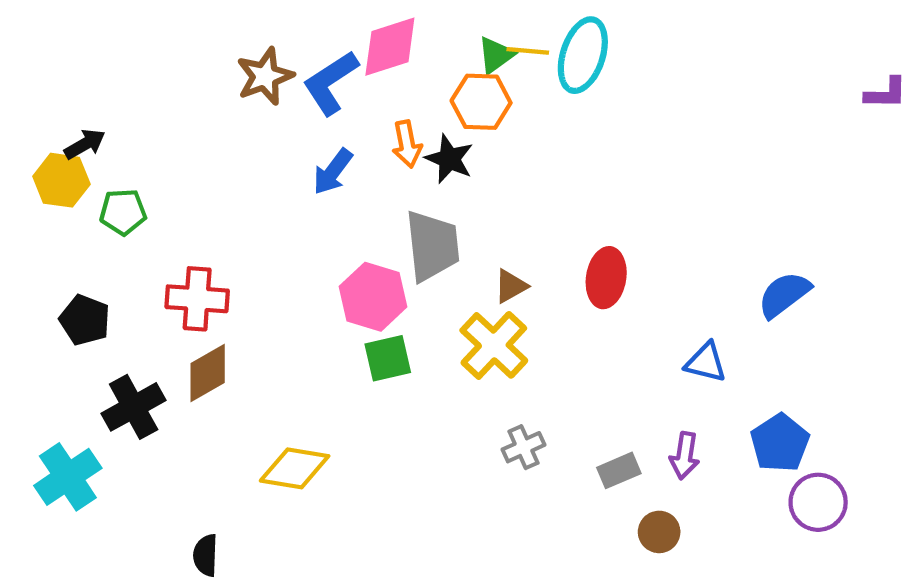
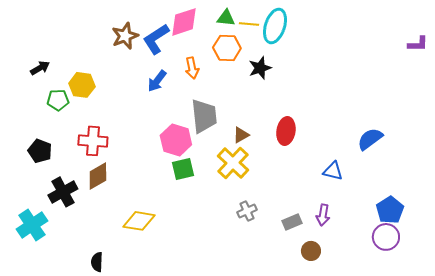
green triangle: (496, 55) -> (226, 18), moved, turned 42
black star: (449, 159) -> (260, 68), moved, turned 30
yellow hexagon: (61, 180) -> (82, 85), moved
blue pentagon: (780, 443) -> (390, 210), moved

